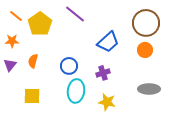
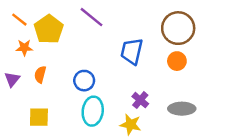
orange star: (12, 41) -> (24, 48), moved
blue trapezoid: (108, 42) -> (132, 51), turned 145
purple cross: (103, 73) -> (140, 100), moved, turned -32

